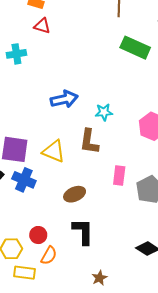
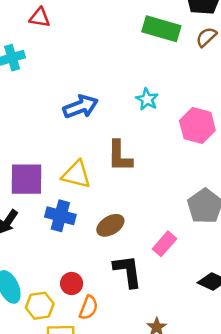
cyan star: (104, 112) -> (147, 99), moved, turned -30
pink rectangle: (119, 176) -> (164, 244), moved, turned 42
blue cross: (24, 180) -> (60, 216), moved

